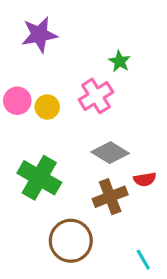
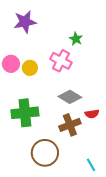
pink cross: (96, 96) -> (61, 61), turned -30
green cross: (39, 178) -> (25, 113), turned -36

